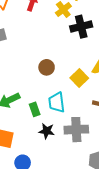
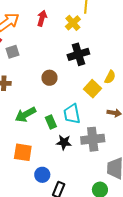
black cross: (81, 27) -> (78, 54), moved
brown circle: (47, 67) -> (49, 78), moved

